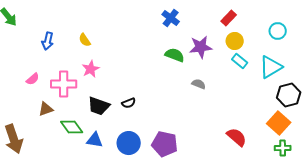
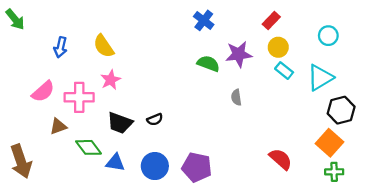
yellow semicircle: (85, 40) -> (104, 46), size x1.5
pink semicircle: (33, 79) -> (43, 91), size x1.5
gray semicircle: (199, 84) -> (236, 97), turned -120

